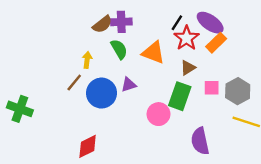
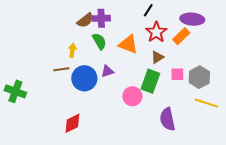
black line: (177, 23) -> (148, 10), moved
purple ellipse: (210, 23) -> (192, 19), moved, turned -30
brown line: (74, 83) -> (61, 69), turned 42

